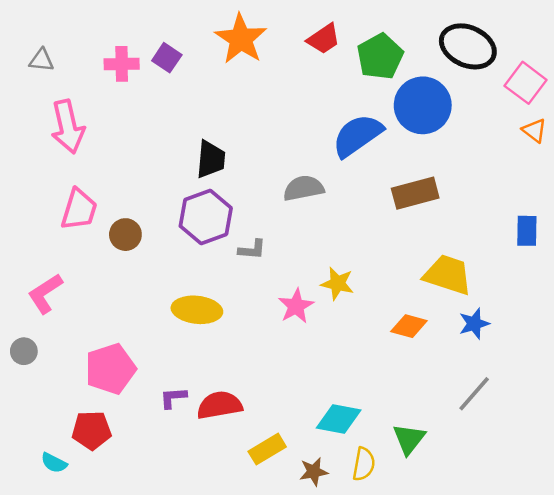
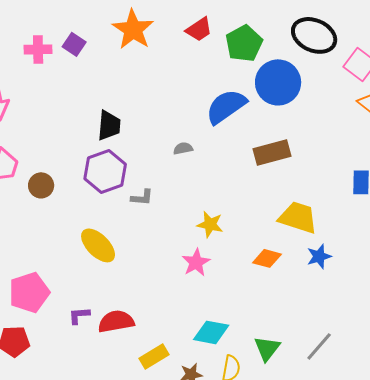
gray semicircle: (304, 188) -> (183, 148), size x0.6
pink star: (296, 306) -> (196, 262), moved
yellow ellipse: (197, 310) -> (98, 245), turned 39
gray line: (474, 394) -> (319, 346), moved

